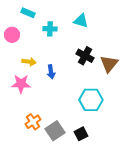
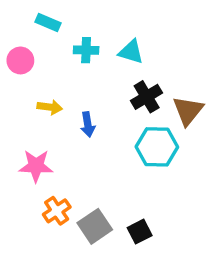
cyan triangle: (81, 21) -> (131, 52), moved
black cross: (85, 56) -> (147, 97), turned 30
pink star: (21, 84) -> (36, 166), moved
cyan hexagon: (91, 100) -> (157, 147), moved

